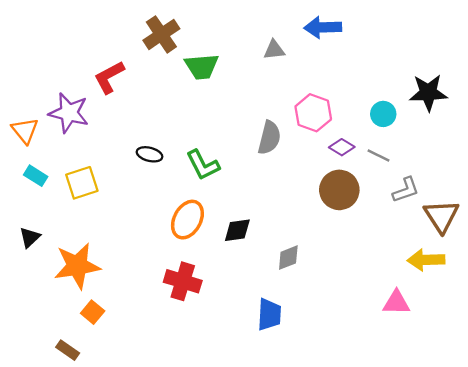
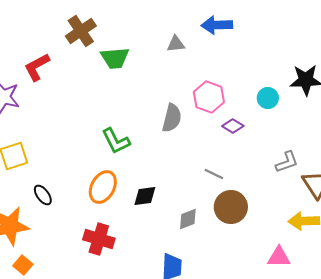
black ellipse: (149, 154) -> (43, 195), moved, turned 40
gray line: (378, 155) -> (214, 174), moved
brown circle: (339, 190) -> (231, 207), moved

